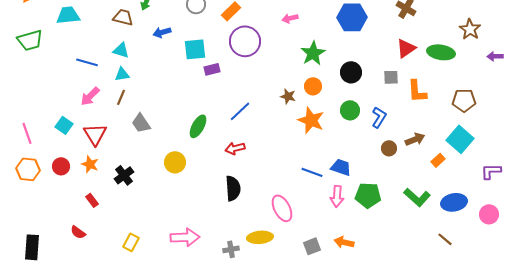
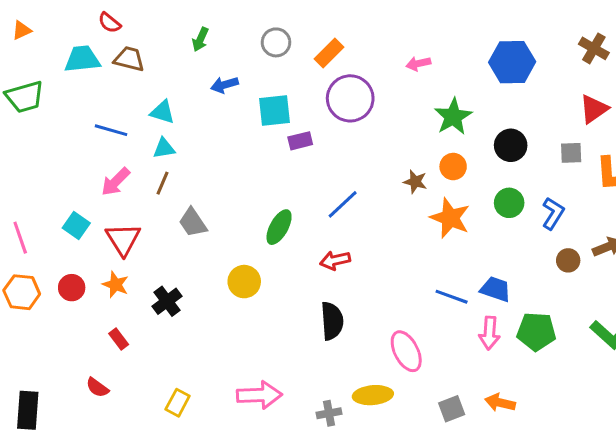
brown trapezoid: (123, 17) -> (129, 59), moved

